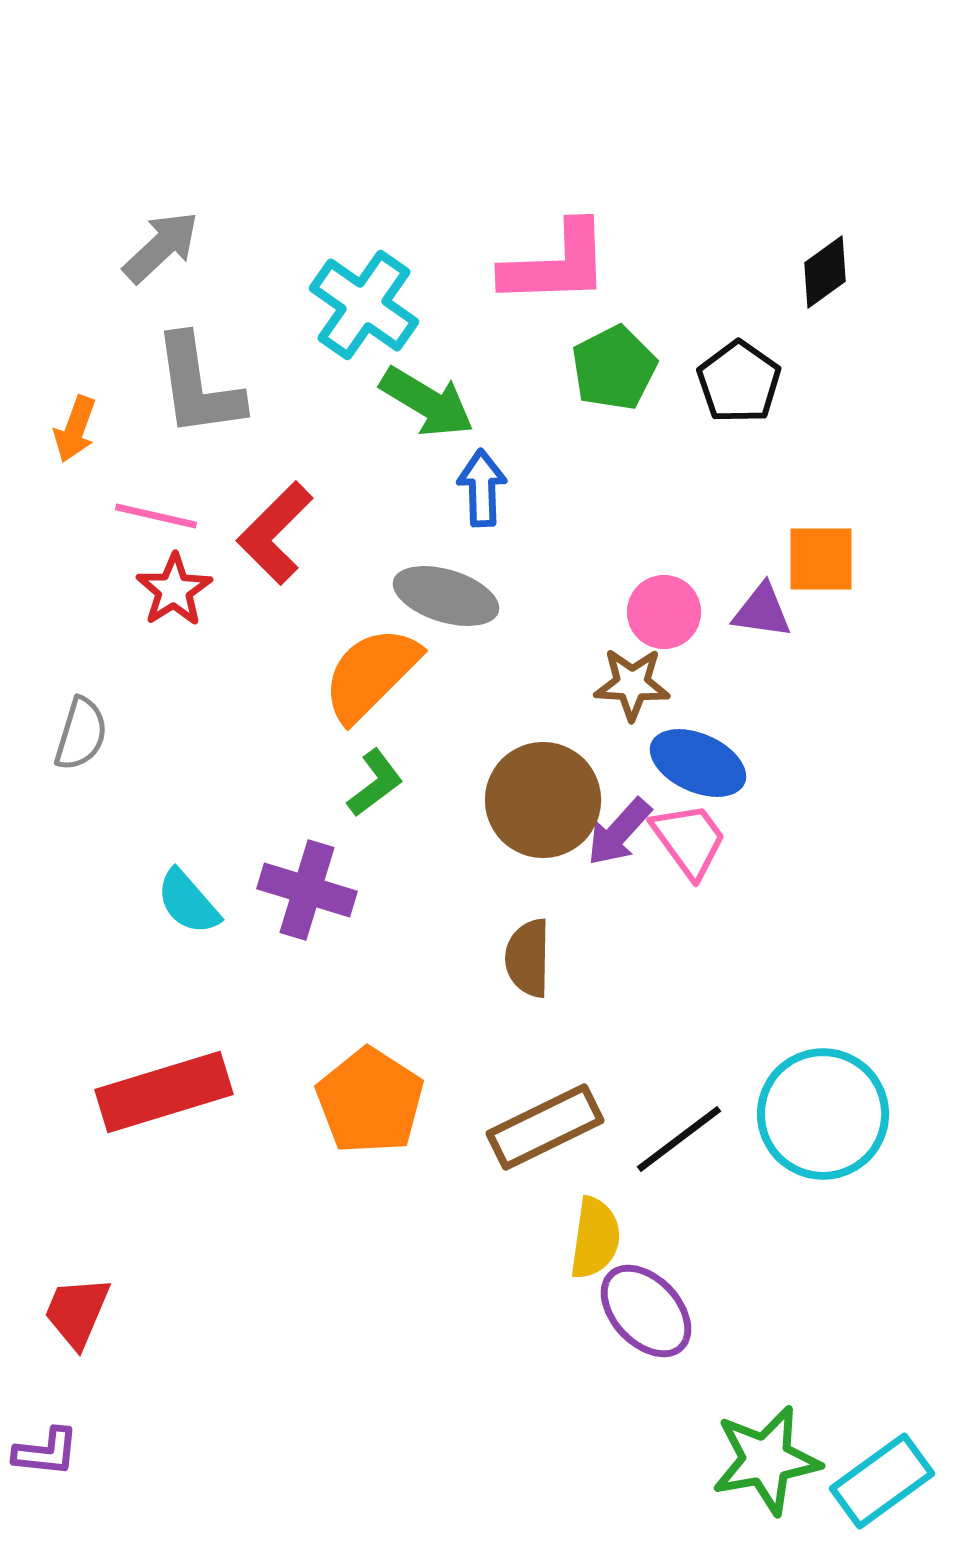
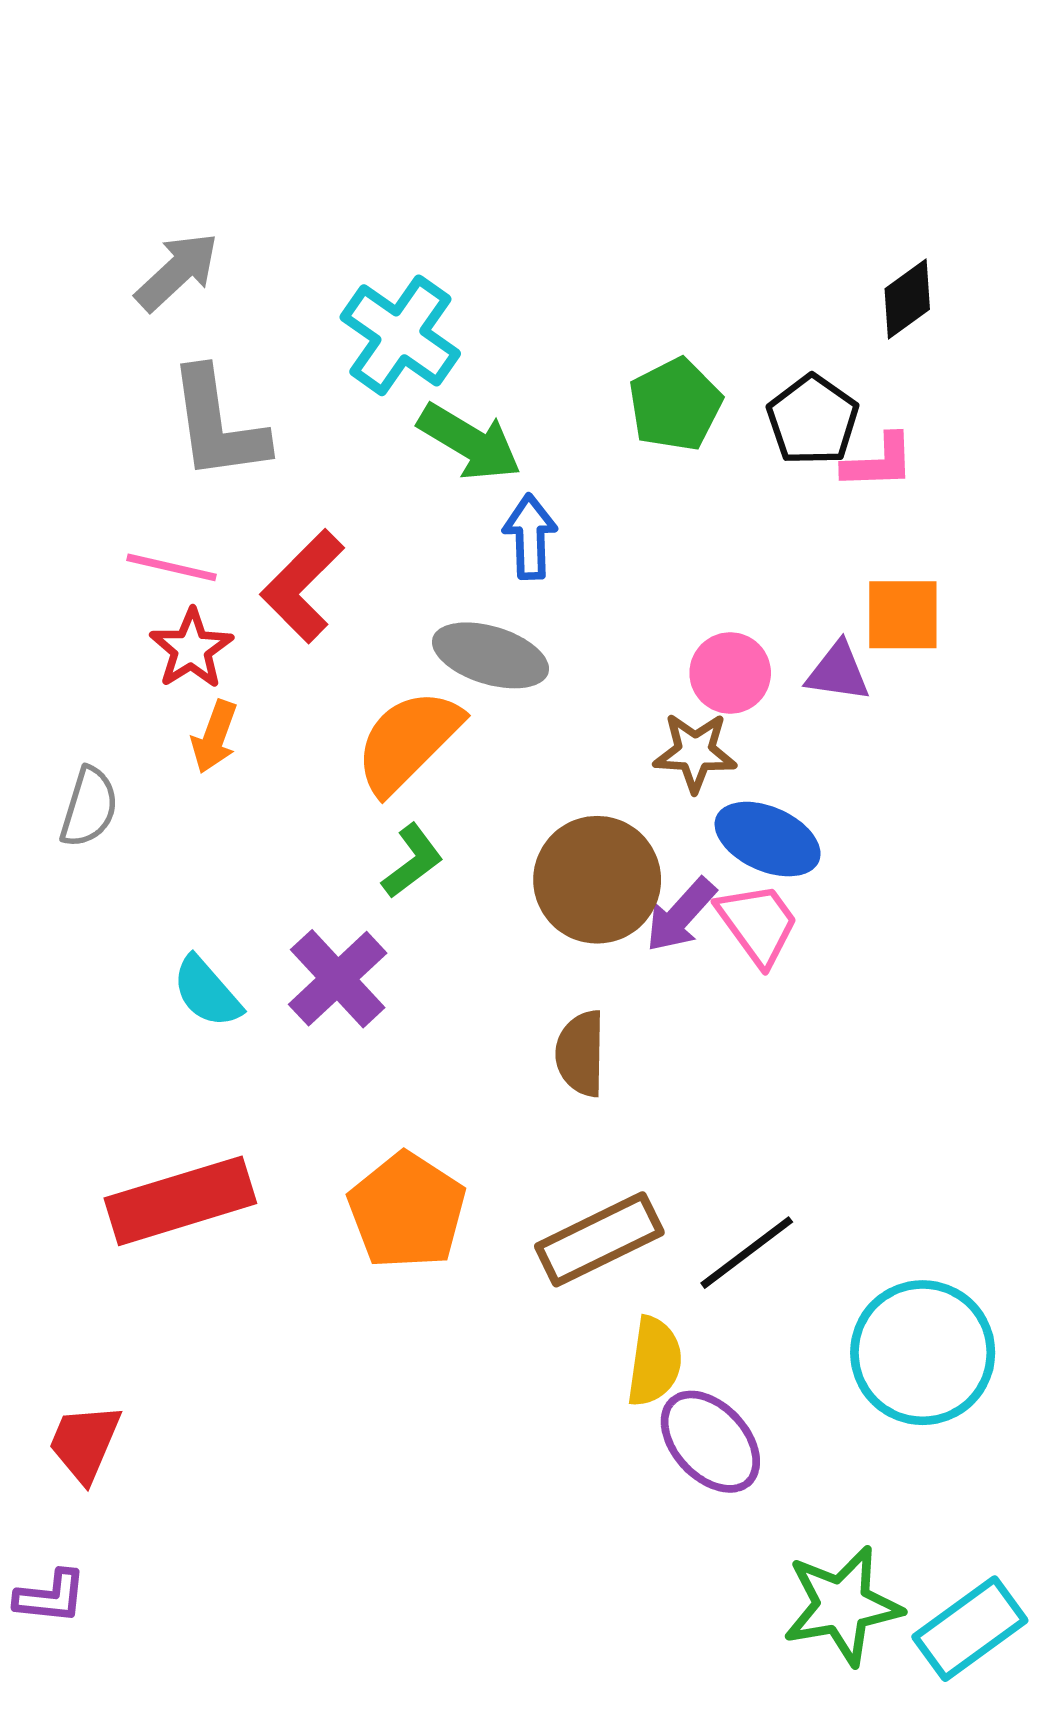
pink L-shape: (556, 264) -> (879, 462), moved, size x0.6
orange arrow: (75, 429) -> (214, 737), moved
purple cross: (307, 890) -> (338, 979), turned 30
cyan circle: (823, 1114) -> (923, 1353), moved

